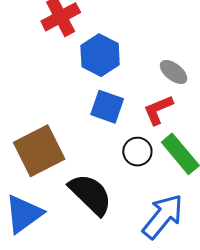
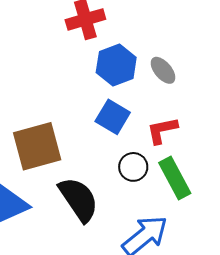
gray ellipse: (174, 72) -> (163, 70), moved

